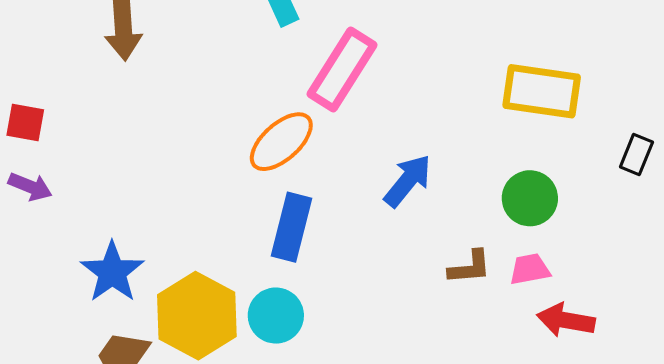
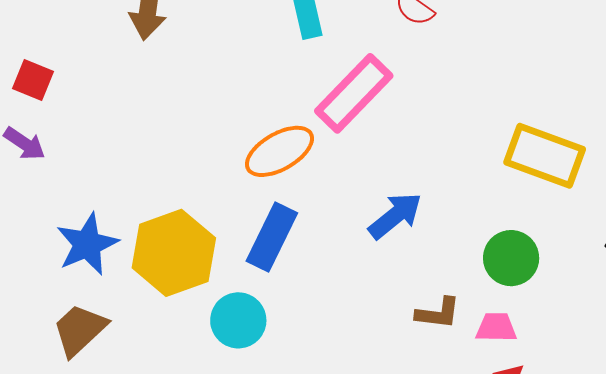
yellow hexagon: (197, 316) -> (174, 253), moved

